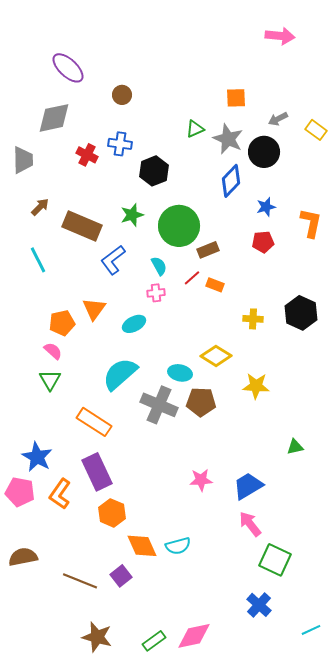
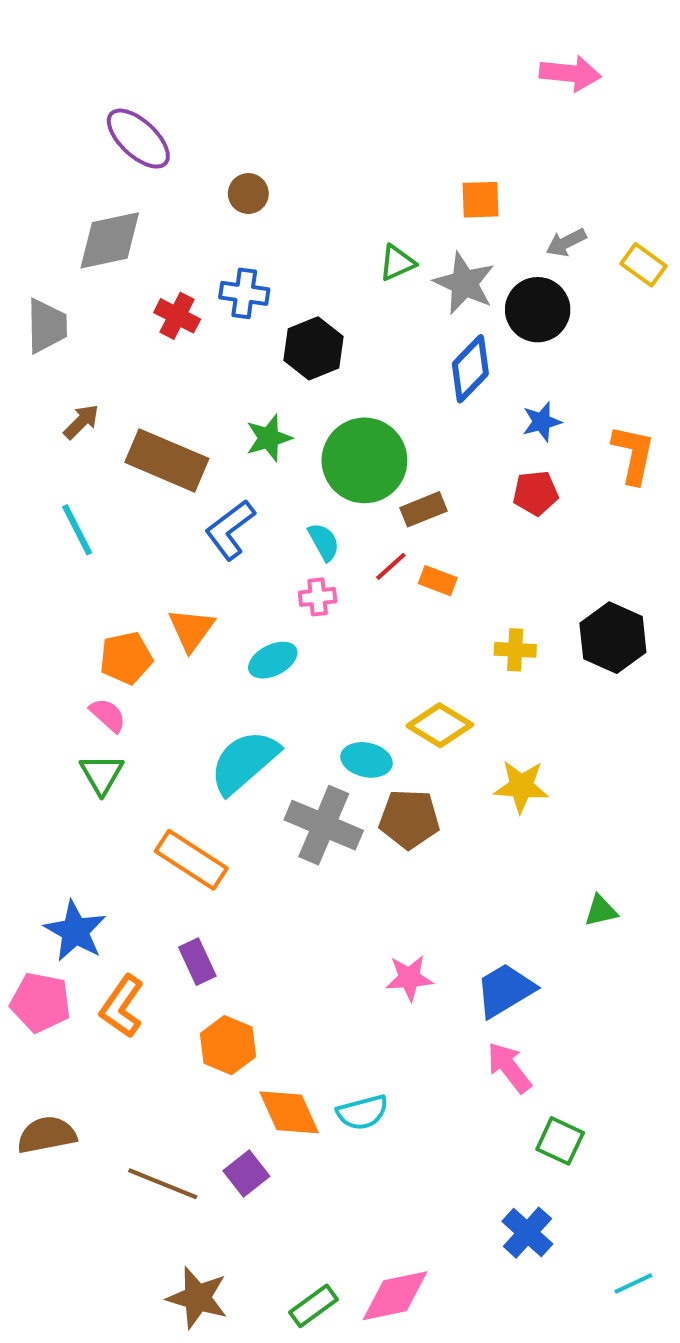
purple rectangle: (97, 472) -> (197, 962), size x0.6
green square: (275, 560) -> (560, 1141), size x0.7

